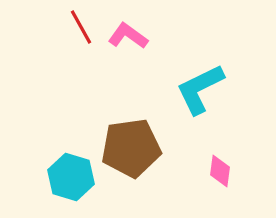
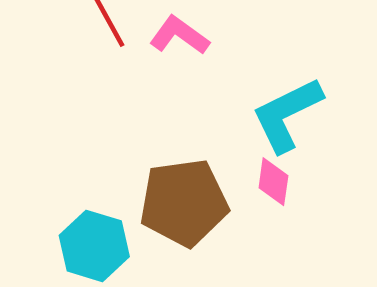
pink diamond: (220, 171) -> (273, 182), moved

